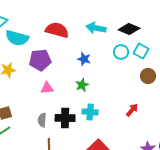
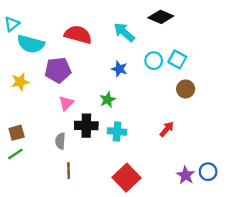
cyan arrow: (96, 28) -> (124, 32), turned 30
black diamond: (129, 29) -> (161, 17), moved
blue star: (84, 59) -> (119, 69), moved
pink triangle: (47, 88) -> (66, 103), turned -40
black cross: (65, 118) -> (86, 126), moved

